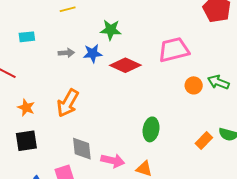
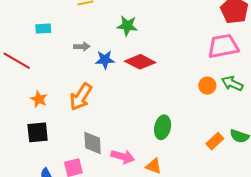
pink trapezoid: (174, 50) -> (223, 46), moved
blue star: (93, 53) -> (105, 60), moved

